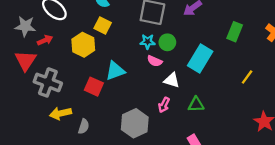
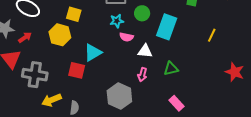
green circle: (167, 42) -> (142, 13), moved

